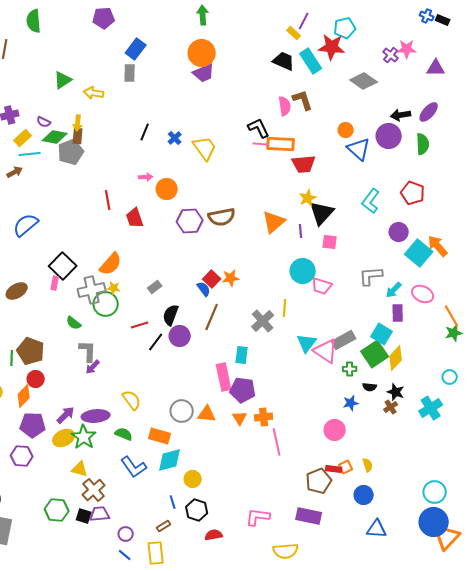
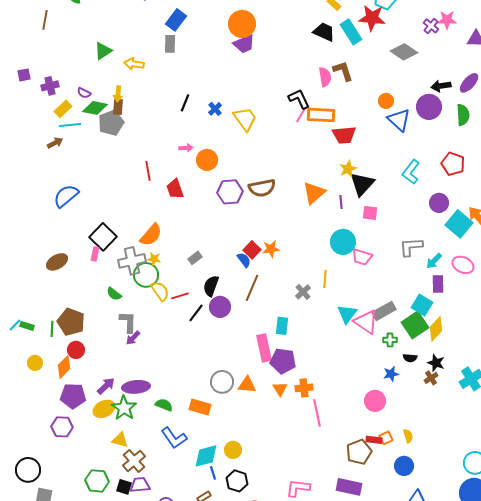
pink line: (261, 144) -> (301, 115), turned -63
gray cross: (263, 321) -> (303, 292), size x0.7
yellow semicircle: (132, 400) -> (160, 291), moved
cyan diamond: (170, 460) -> (206, 456), moved

